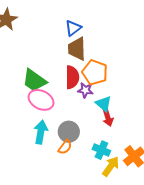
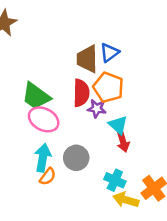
blue triangle: (73, 28) -> (110, 53), moved
orange semicircle: (65, 147) -> (48, 177), moved
yellow arrow: (111, 166) -> (126, 200), turned -110

